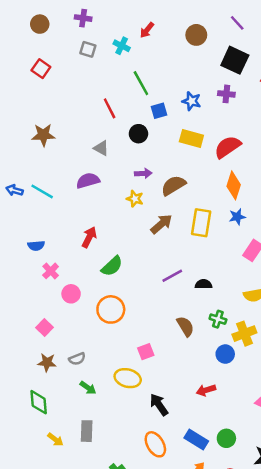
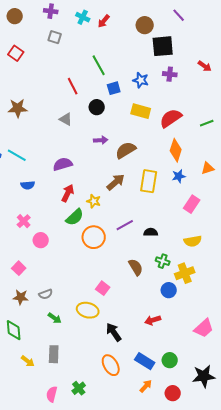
cyan cross: (122, 46) -> (83, 17), moved
black square: (235, 60) -> (163, 46), moved, turned -30
purple semicircle: (88, 181) -> (63, 164), moved
yellow star: (135, 199) -> (94, 201), moved
red arrow: (89, 237) -> (68, 193), moved
blue semicircle: (36, 246) -> (28, 185), moved
orange circle: (111, 309) -> (94, 237), moved
pink square: (146, 352) -> (103, 288), turned -32

